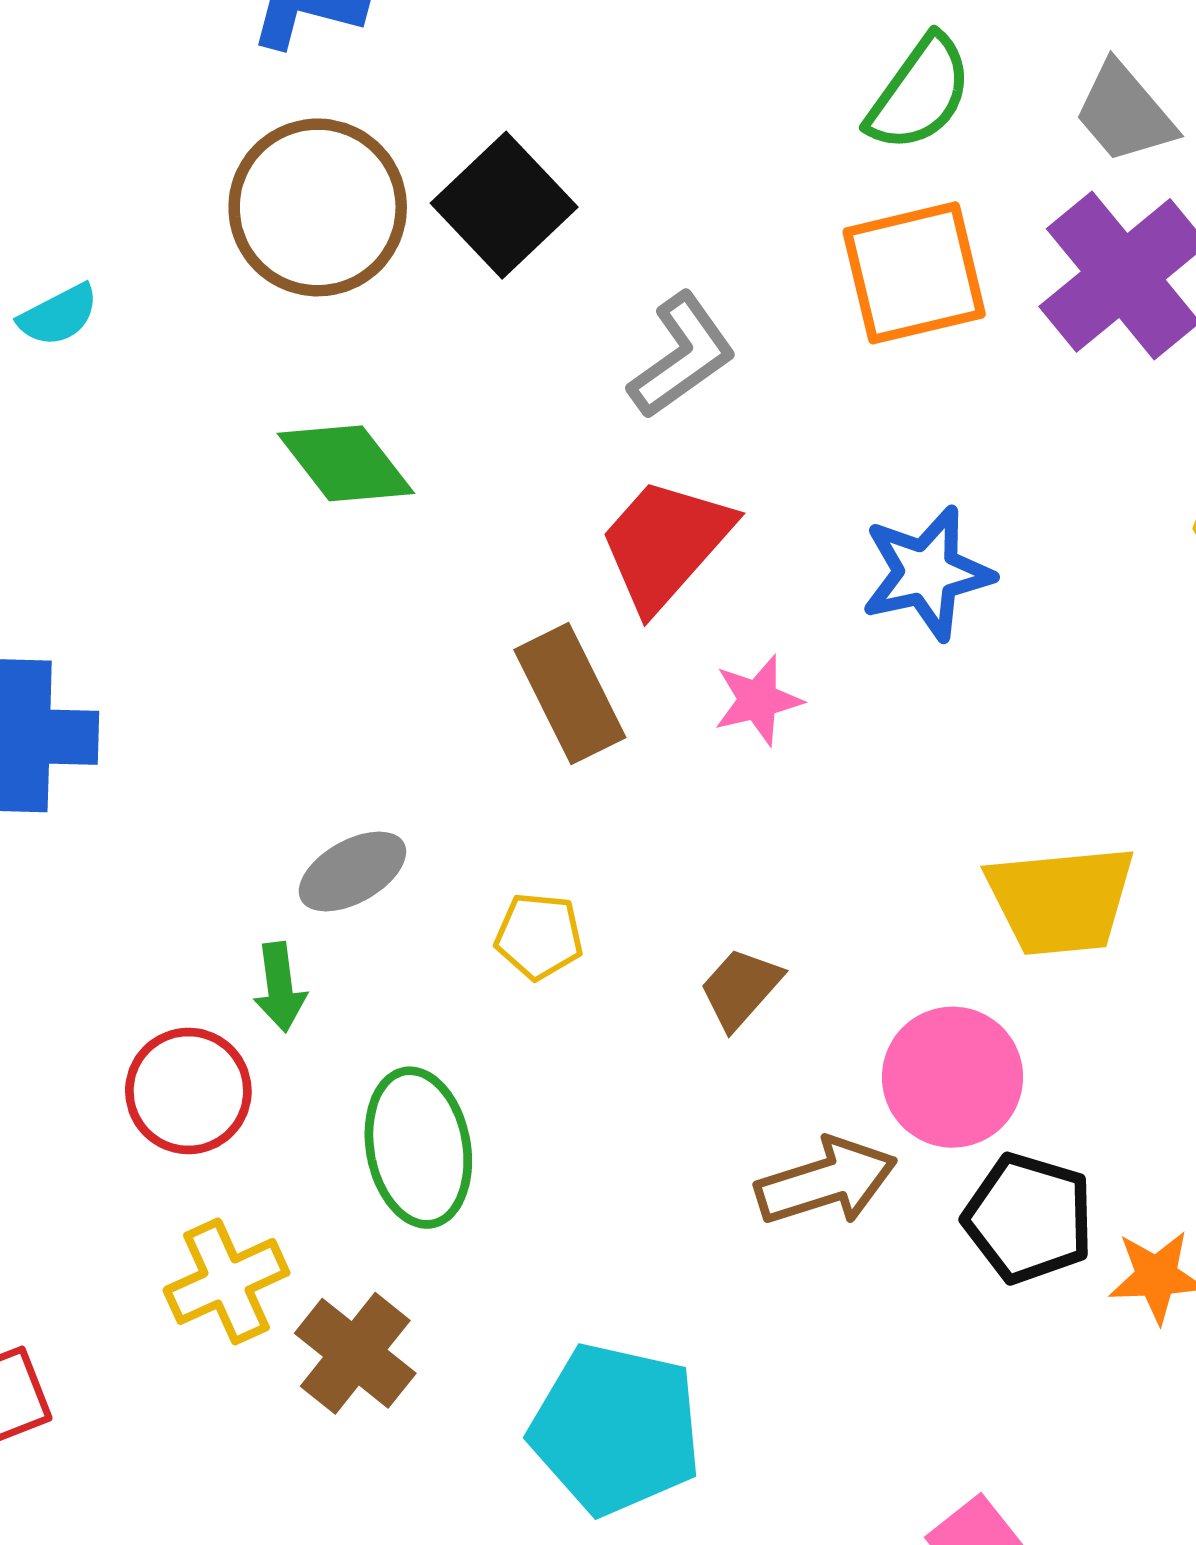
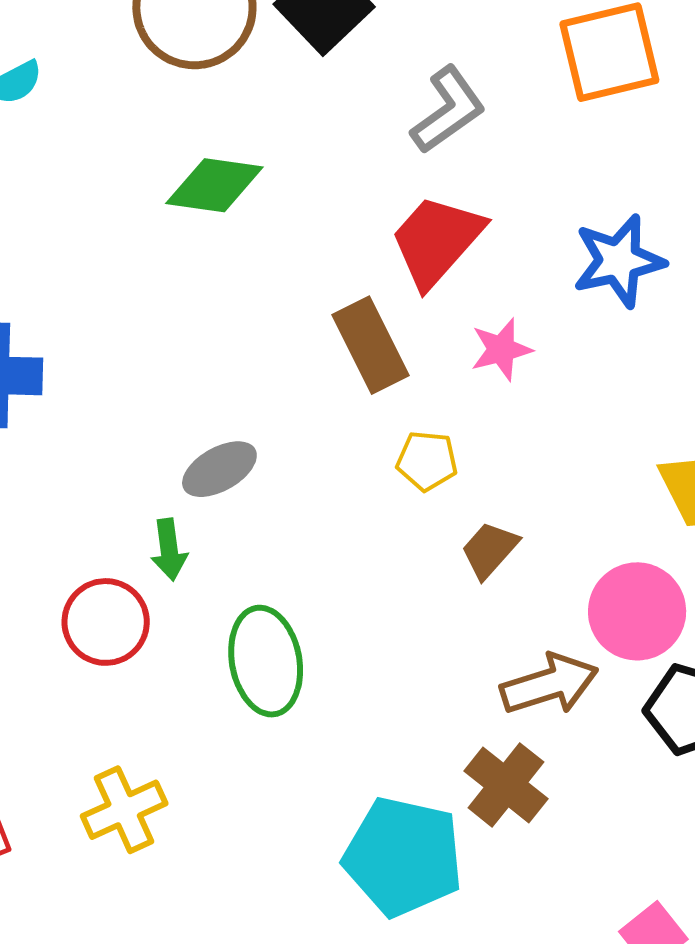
green diamond: (346, 463) -> (214, 185), turned -44
yellow pentagon: (539, 936) -> (427, 461), moved
yellow cross: (226, 1281) -> (124, 810), moved
brown cross: (355, 1353) -> (506, 785), moved

